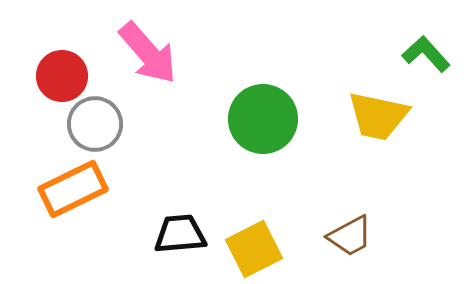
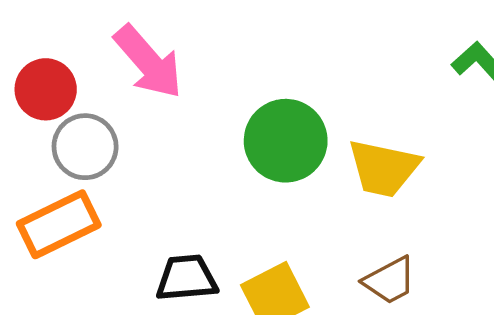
yellow trapezoid: (378, 116) -> (384, 168), moved

